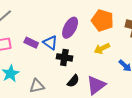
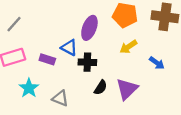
purple rectangle: (31, 43) -> (47, 59), moved
gray triangle: (37, 86) -> (60, 98), turned 42

